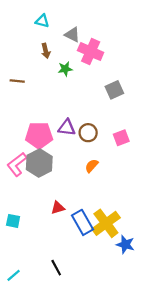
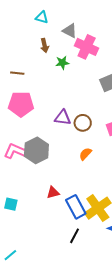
pink pentagon: (39, 135) -> (21, 104), moved
pink L-shape: (17, 164) -> (15, 151), turned 60
black line: (56, 268) -> (75, 236), moved, turned 56

